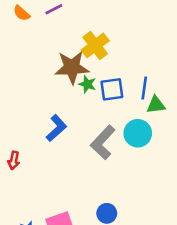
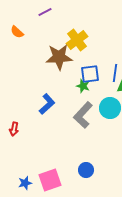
orange semicircle: (22, 13) -> (17, 32), moved
green star: (87, 84) -> (83, 86), moved

